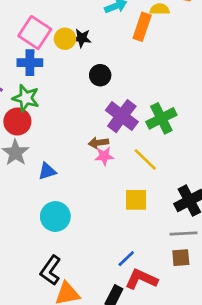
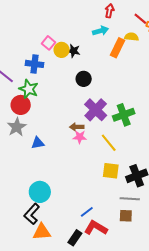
pink square: (35, 33) -> (49, 43), moved, size x0.6
yellow square: (136, 200) -> (111, 171), moved
cyan circle: (55, 217) -> (40, 192), moved

